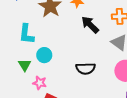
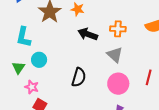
black arrow: (90, 25) -> (88, 34), turned -30
black semicircle: (86, 68) -> (79, 77), turned -78

